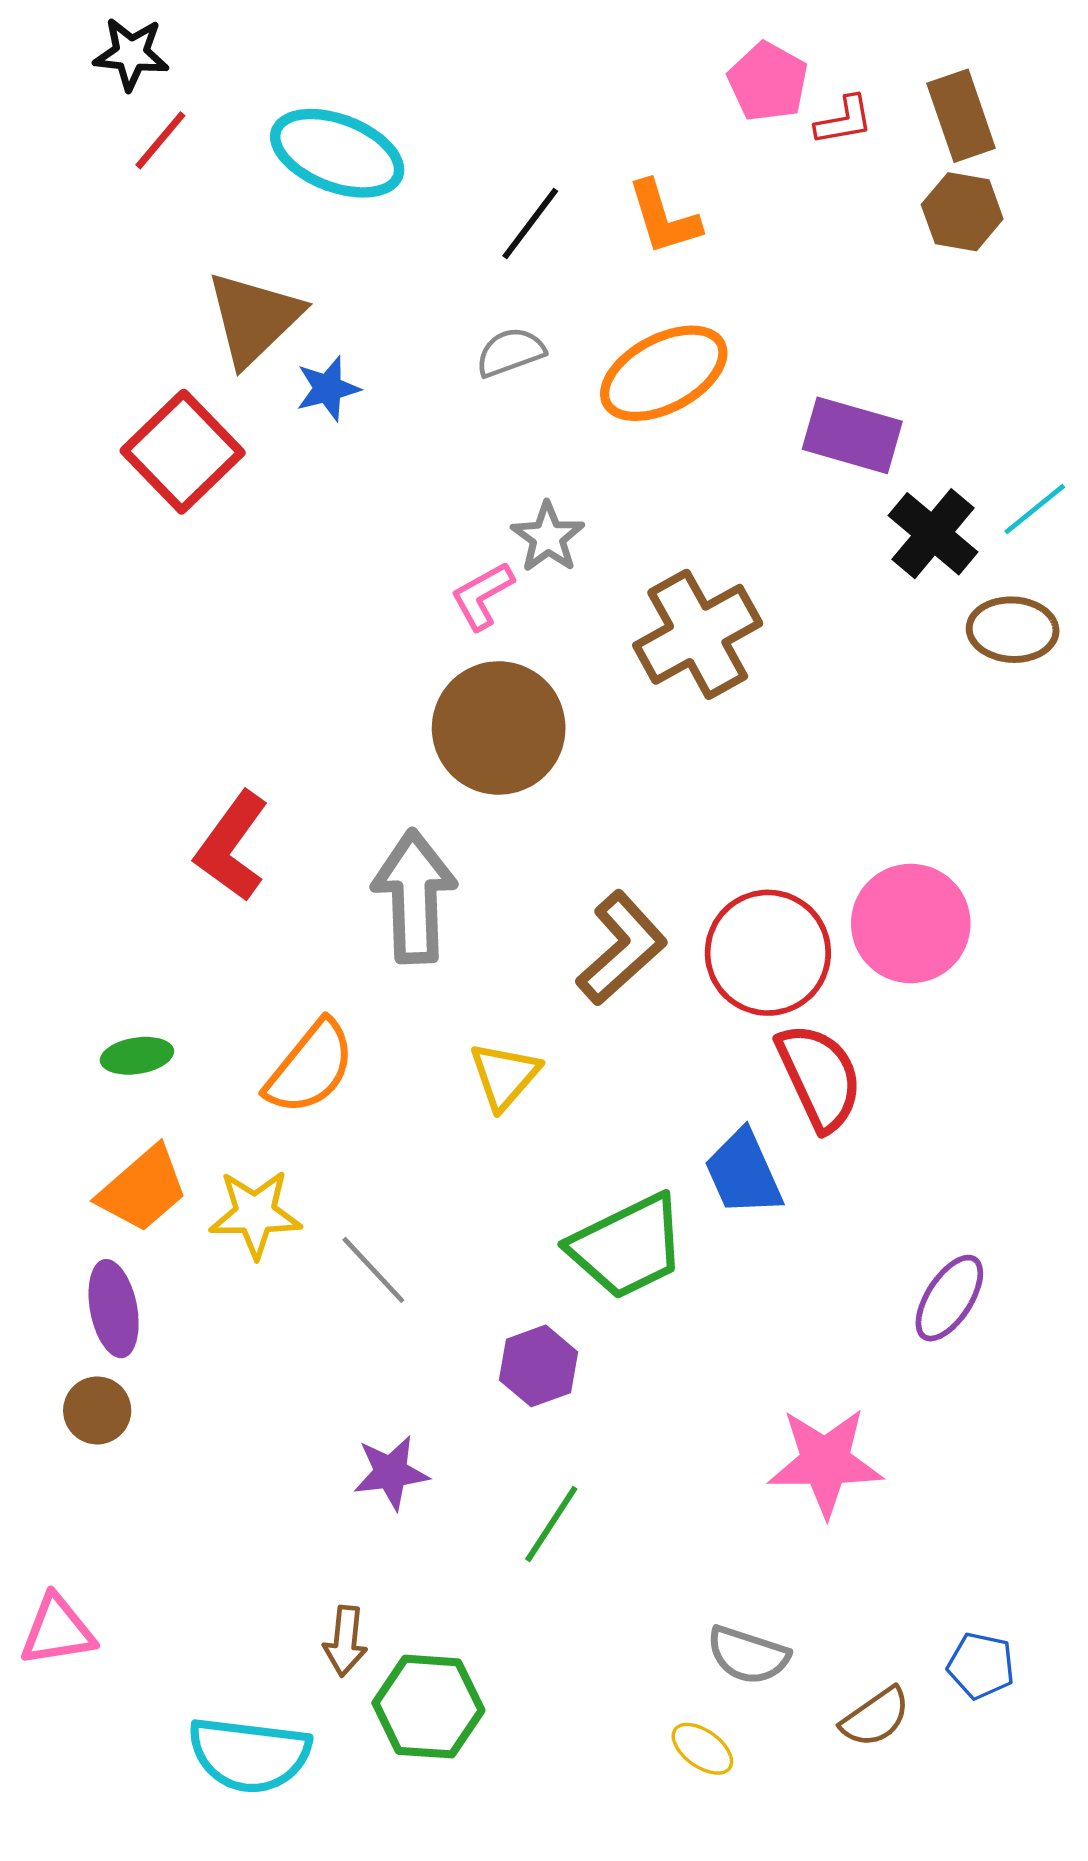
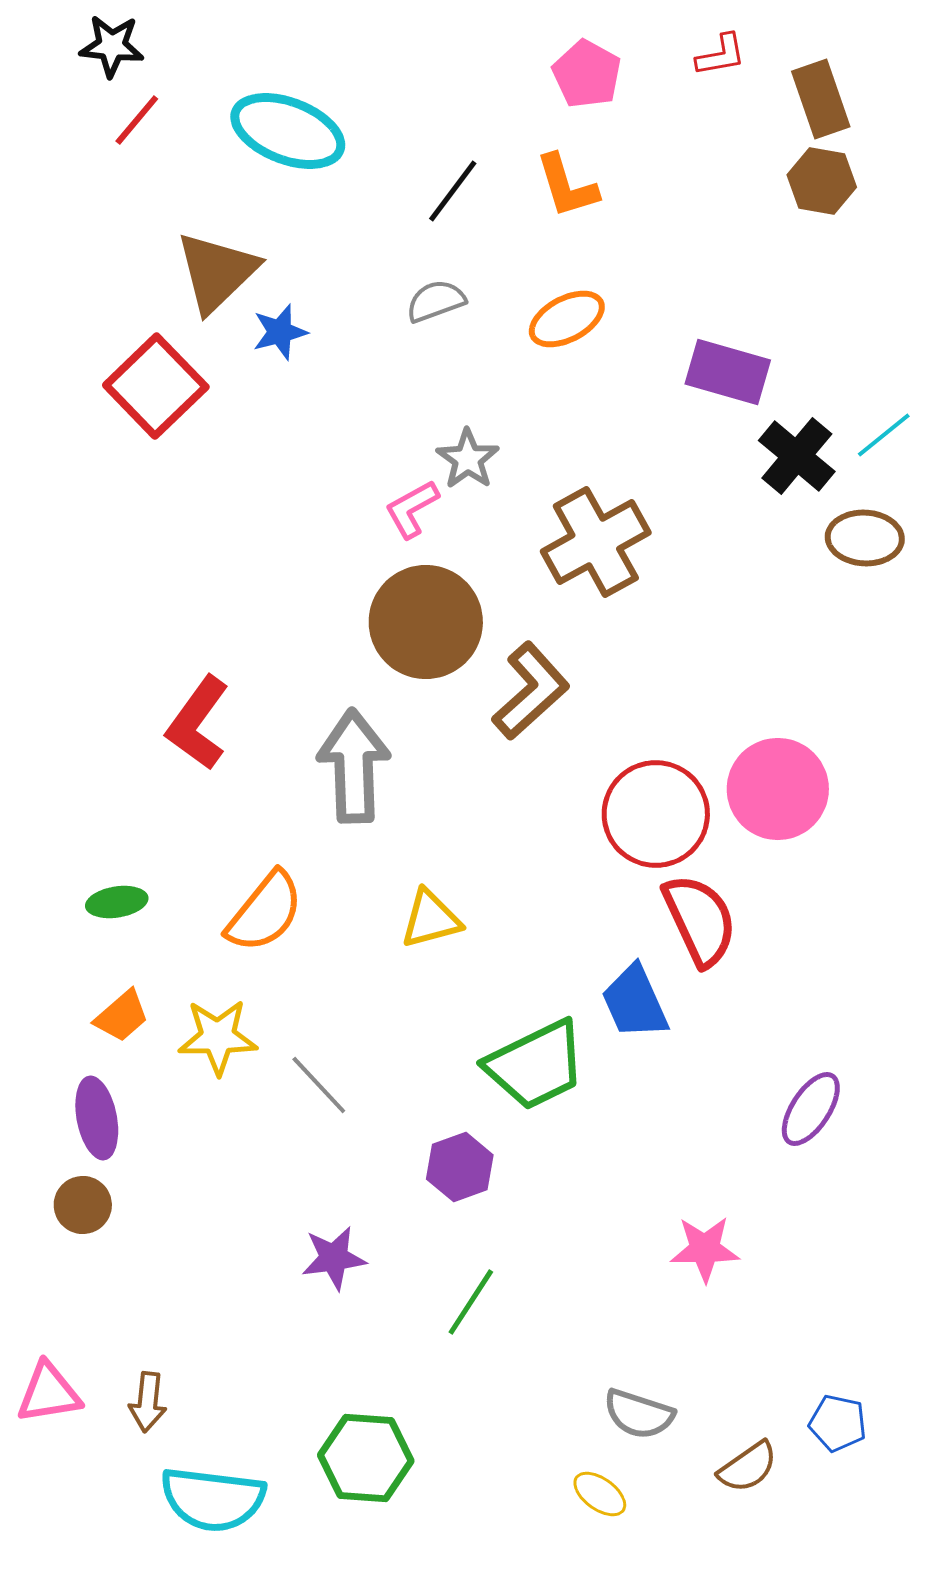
pink pentagon: (768, 82) -> (587, 74), moved
red L-shape: (844, 120) -> (721, 55), moved
orange ellipse: (664, 373) -> (567, 319), size x0.7
brown L-shape: (622, 948) -> (531, 691), moved
yellow triangle: (505, 1076) -> (431, 919), turned 34
orange trapezoid: (143, 1189) -> (122, 1016), size x0.7
pink star: (825, 1462) -> (705, 1249), size x0.7
brown arrow: (345, 1641) -> (148, 1402), moved

